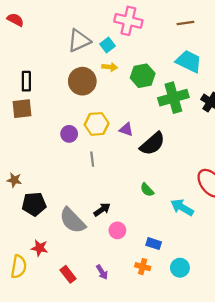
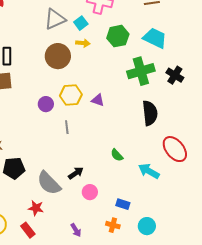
green hexagon: (143, 76) -> (118, 36), moved
black semicircle: (153, 144) -> (150, 113), moved, turned -55
red star: (39, 248) -> (36, 208), moved
red rectangle: (68, 274) -> (28, 230), moved

